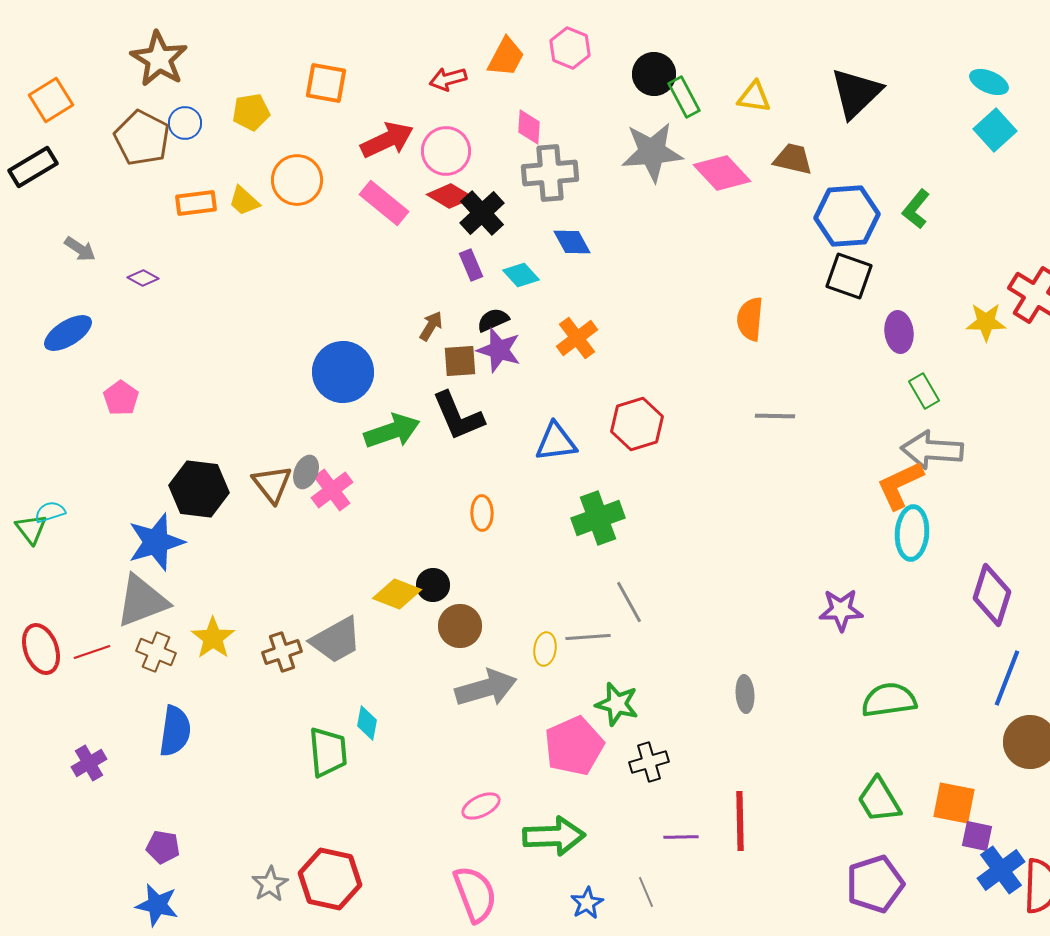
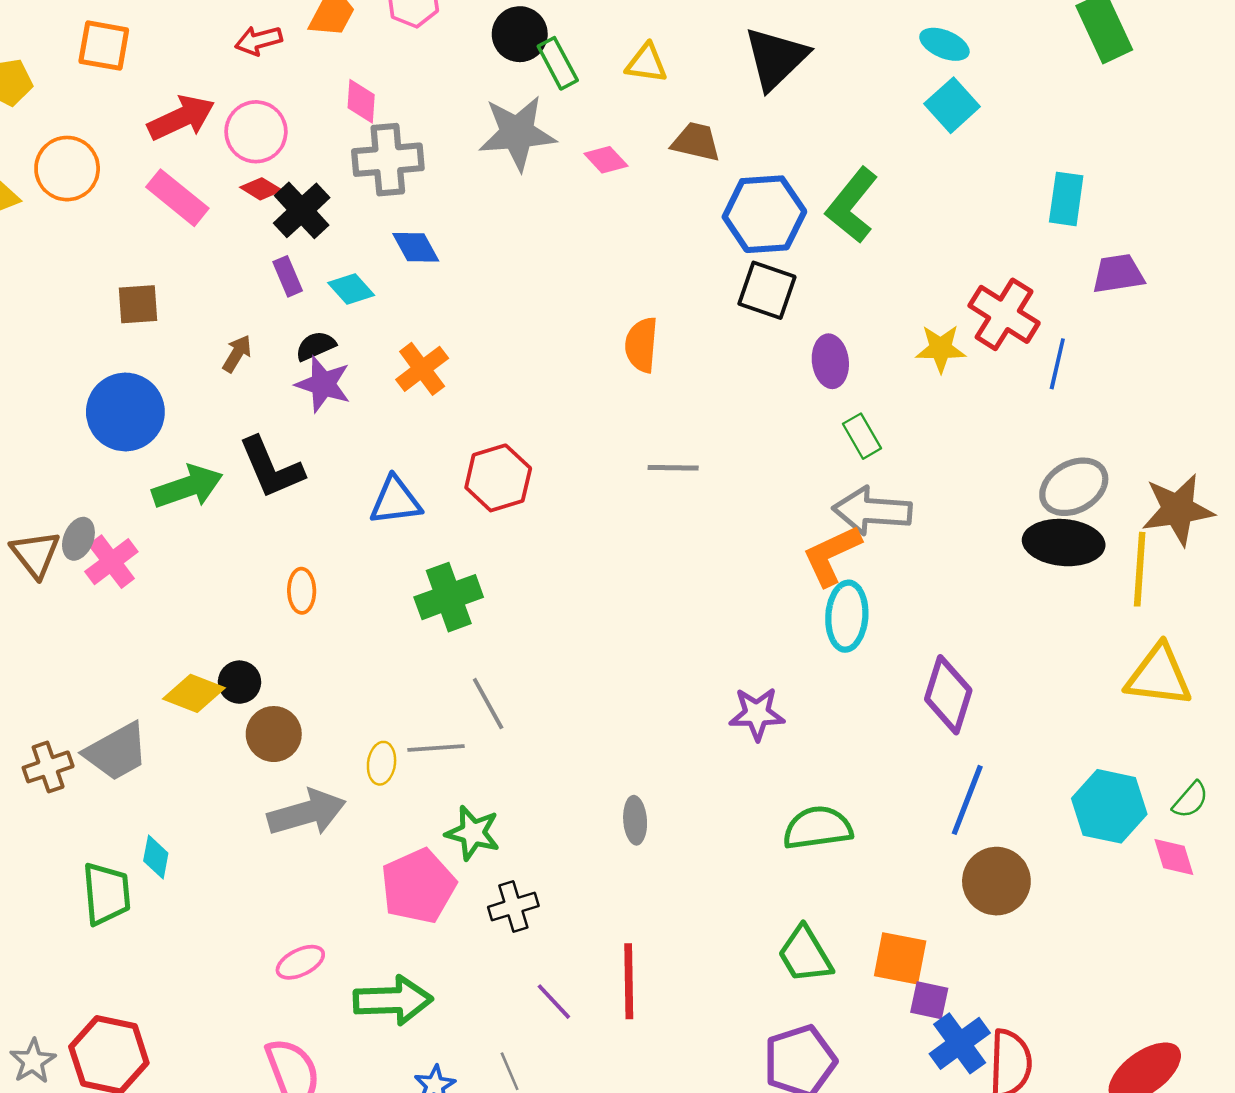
pink diamond: (722, 173) -> (606, 160), size x0.6
red diamond: (450, 196) -> (261, 189), size x0.7
green L-shape: (916, 209) -> (852, 205), size x1.5
brown square: (460, 361) -> (138, 304), moved
purple line: (681, 837) -> (554, 1002), turned 48

